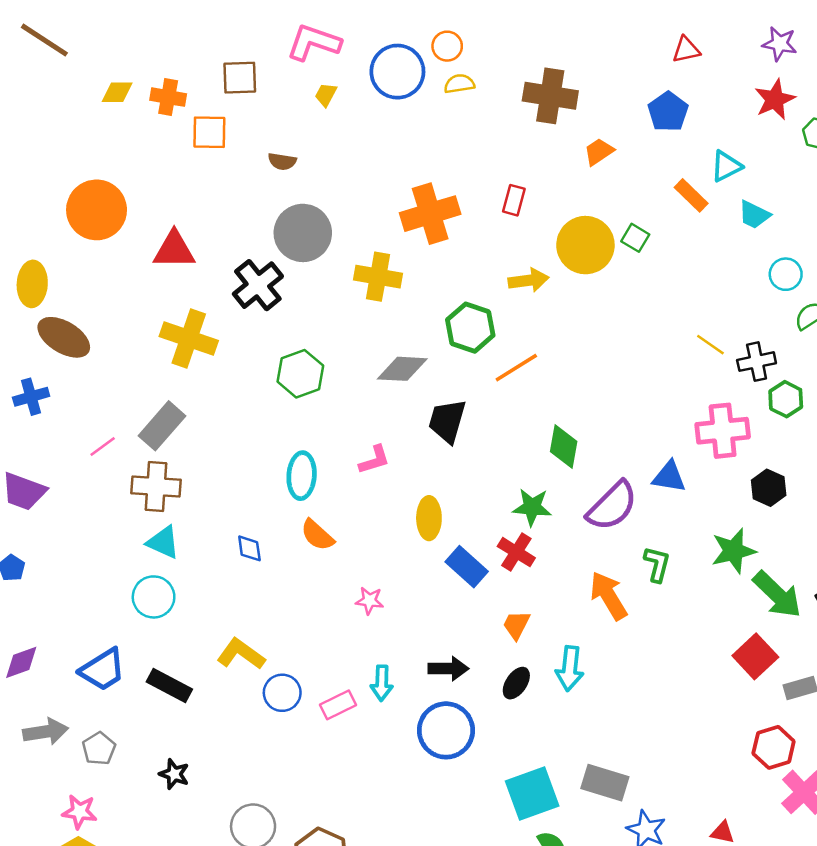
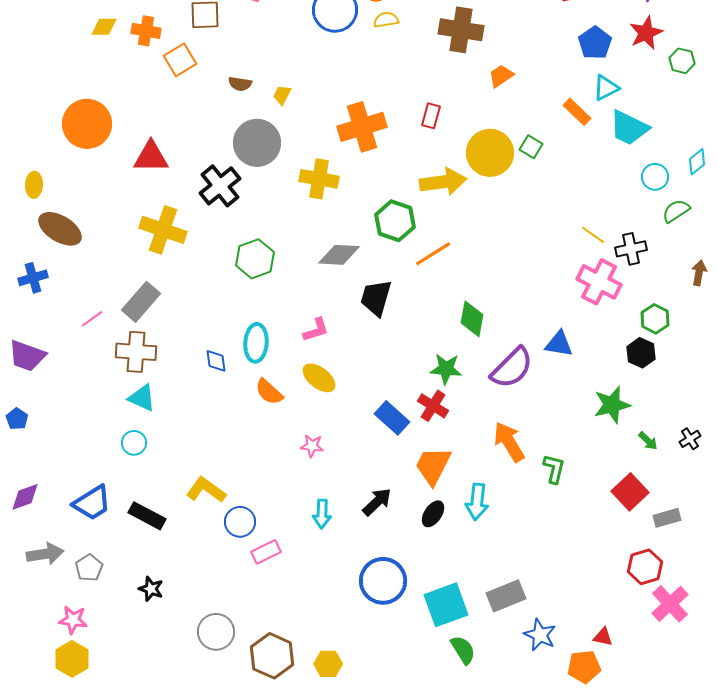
yellow trapezoid: (326, 95) -> (282, 95), moved
blue pentagon: (668, 112) -> (595, 43), moved
orange square: (209, 132) -> (180, 60), turned -32
cyan trapezoid: (754, 215) -> (629, 128), size x1.5
yellow arrow: (528, 280) -> (443, 182), size x1.4
yellow ellipse: (32, 284) -> (34, 185), size x0.7
green hexagon: (786, 399) -> (655, 319), moved
pink cross: (723, 431) -> (599, 282), moved, turned 33
yellow ellipse: (429, 518) -> (319, 378), moved, turned -52
blue diamond: (249, 548) -> (216, 361), moved
green L-shape: (657, 564) -> (554, 469), moved
green arrow: (777, 595) -> (648, 441), size x0.5
cyan circle: (154, 597) -> (134, 443), size x0.7
orange trapezoid: (516, 625) -> (433, 466), size x1.6
black arrow: (448, 669) -> (377, 502), turned -44
pink rectangle: (338, 705) -> (266, 552), moved
blue circle: (446, 730) -> (383, 581), moved
gray rectangle: (605, 783) -> (506, 596), turned -39

